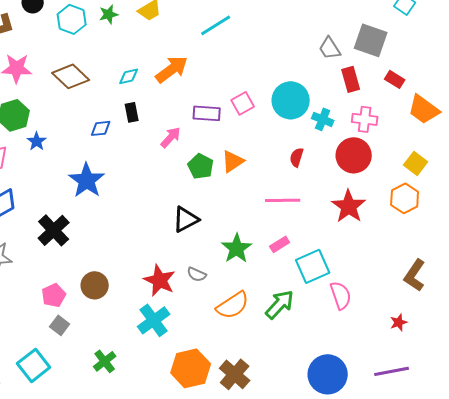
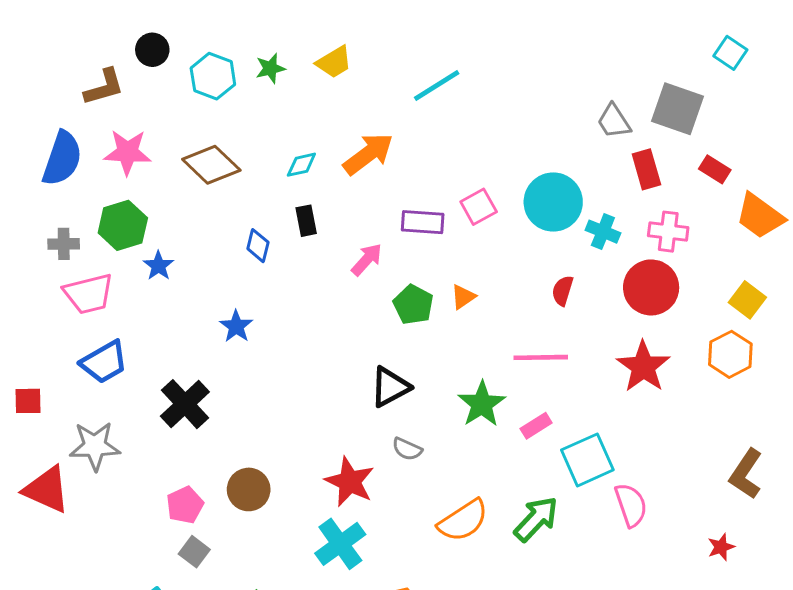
blue diamond: (101, 128) -> (258, 246), turned -70
orange triangle: (233, 161) -> (463, 297), size x0.7
blue star: (87, 180) -> (236, 326), size x0.6
green star: (237, 248) -> (482, 404), moved
gray semicircle: (197, 274) -> (407, 449), moved

